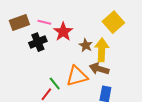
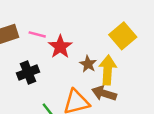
black cross: (38, 42) -> (28, 73), moved

